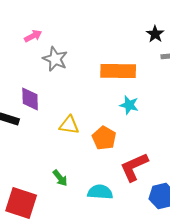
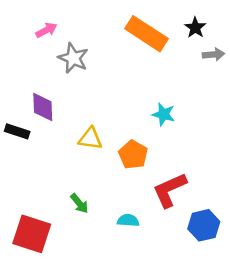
orange rectangle: (118, 71) -> (146, 34), moved, turned 32
cyan semicircle: (100, 192) -> (128, 220), size x0.7

